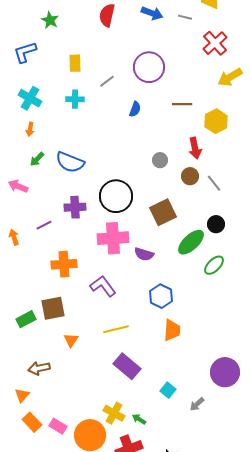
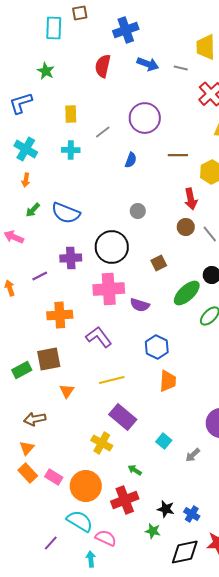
gray circle: (160, 160) -> (138, 211), moved
brown square: (163, 212) -> (159, 263), size x0.6
orange triangle: (22, 395) -> (27, 448), moved
yellow cross: (114, 413) -> (102, 443), moved

